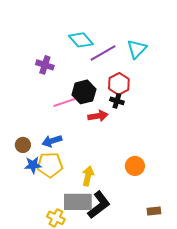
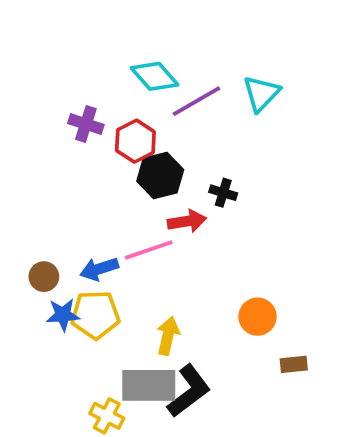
red hexagon: (119, 84) -> (135, 141), moved
pink line: (66, 102) -> (149, 250), moved
brown rectangle: (154, 211) -> (294, 364), moved

